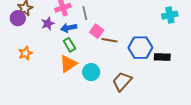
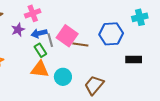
gray line: (85, 13) -> (50, 40), moved
pink square: (97, 31) -> (67, 36), size x1.5
blue hexagon: (140, 48) -> (111, 34), moved
orange triangle: (68, 64) -> (40, 69), turned 42

